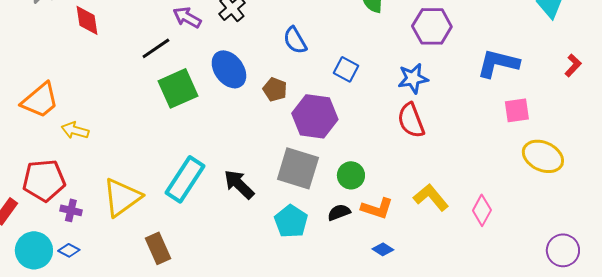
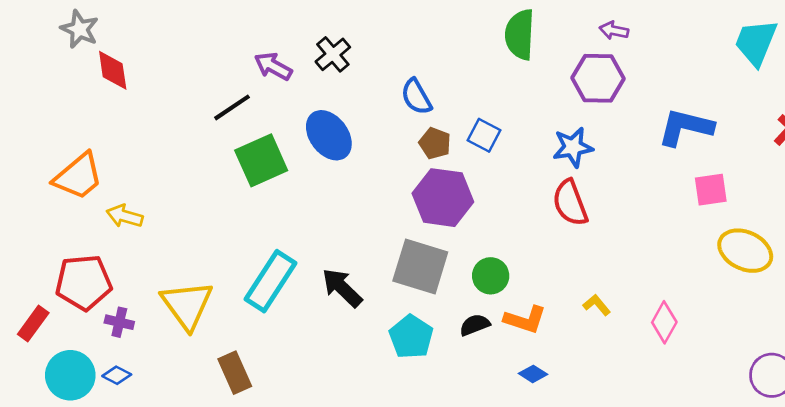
red diamond: (87, 20) -> (113, 70), moved
brown pentagon: (275, 89) -> (435, 143), moved
yellow triangle: (122, 197) -> (187, 305), turned -30
yellow L-shape: (431, 197) -> (597, 305), size x0.6

